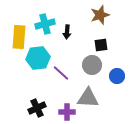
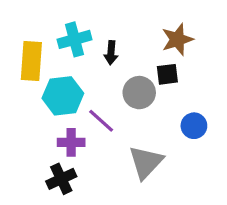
brown star: (100, 15) -> (177, 39), moved
gray circle: (92, 65) -> (139, 93), moved
gray triangle: (88, 98) -> (146, 162), turned -50
purple cross: (67, 112) -> (71, 142), moved

